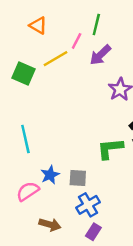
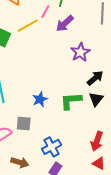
blue star: (50, 175) -> (40, 99), moved
gray square: (78, 178) -> (24, 123), moved

